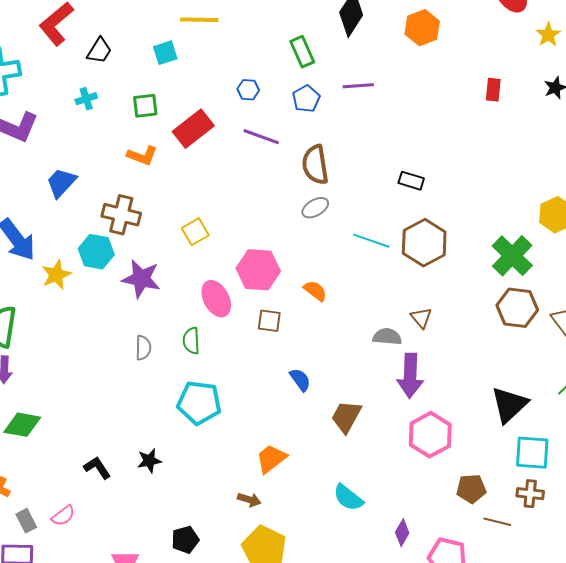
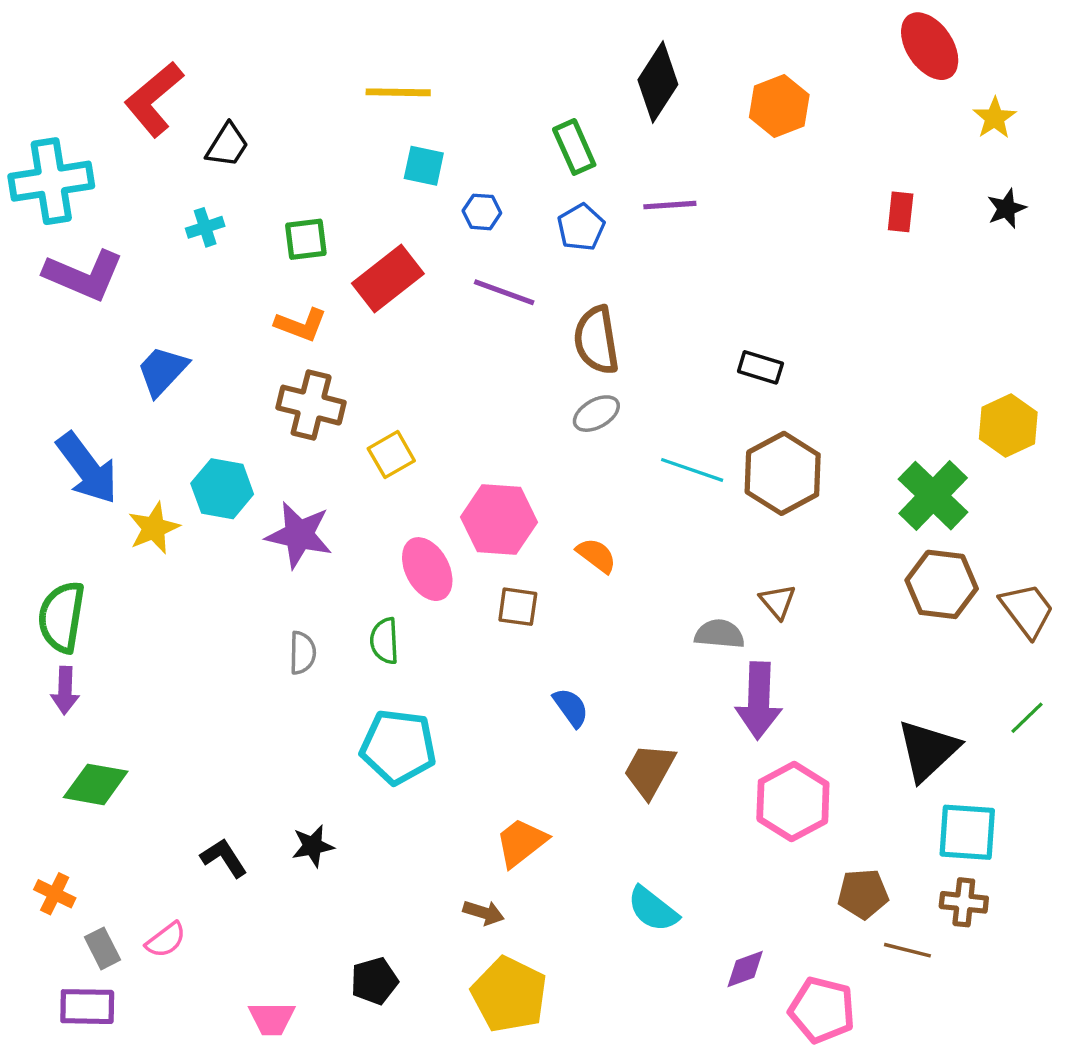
cyan square: (165, 53) -> (424, 166), moved, turned 30
brown cross: (121, 215) -> (311, 405), moved
purple diamond: (402, 533) -> (745, 969), turned 40

